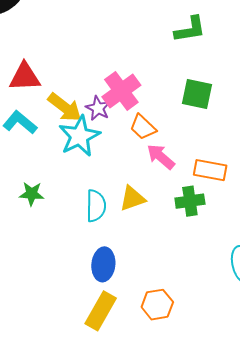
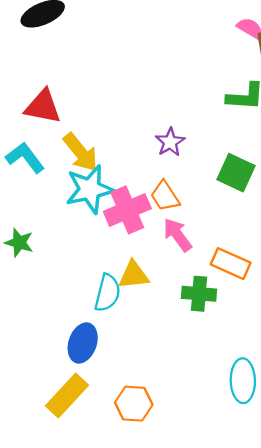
pink cross: (121, 91) -> (127, 210), moved
purple star: (98, 108) -> (170, 142), moved
cyan semicircle: (96, 206) -> (107, 293), moved

